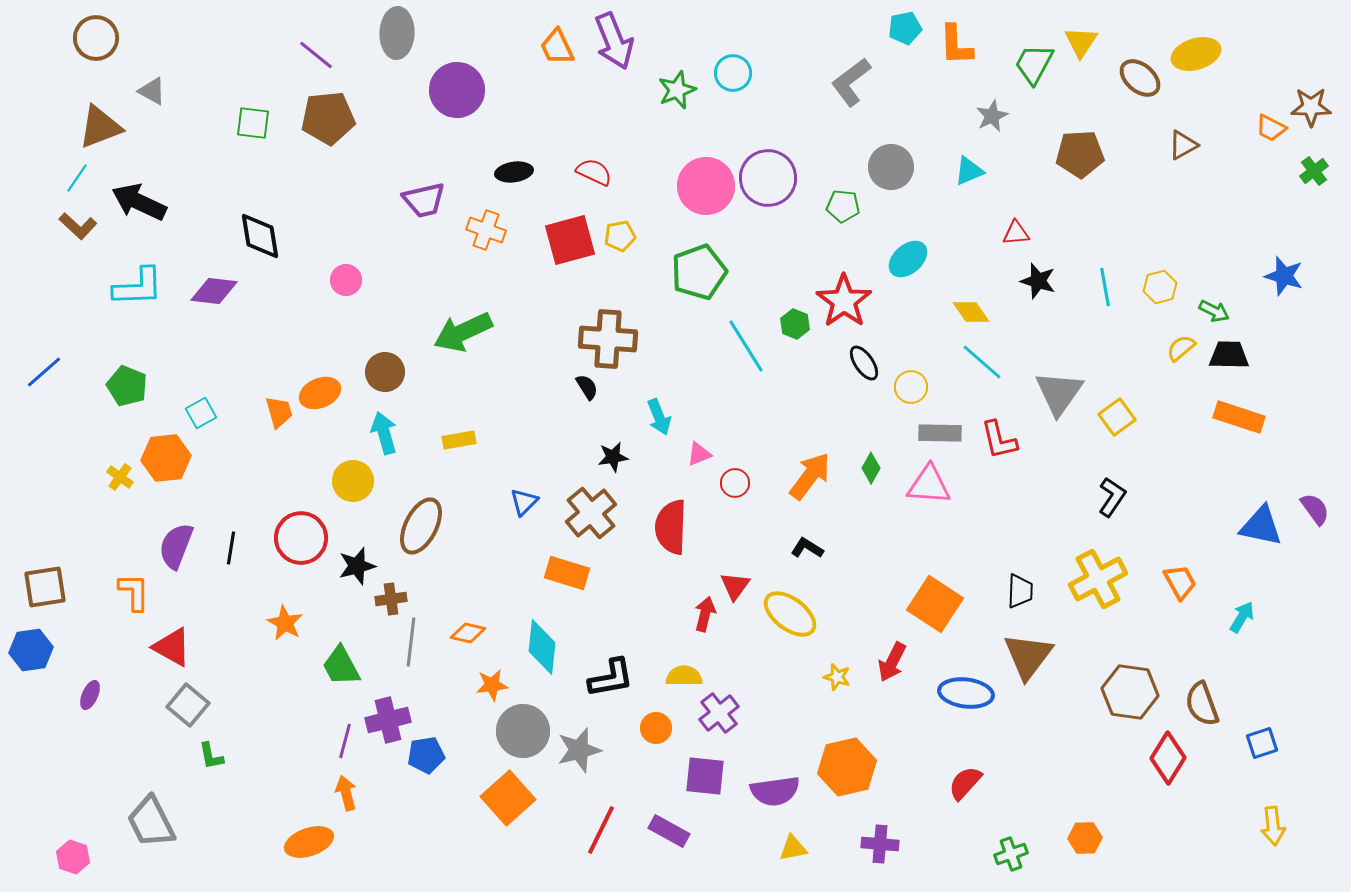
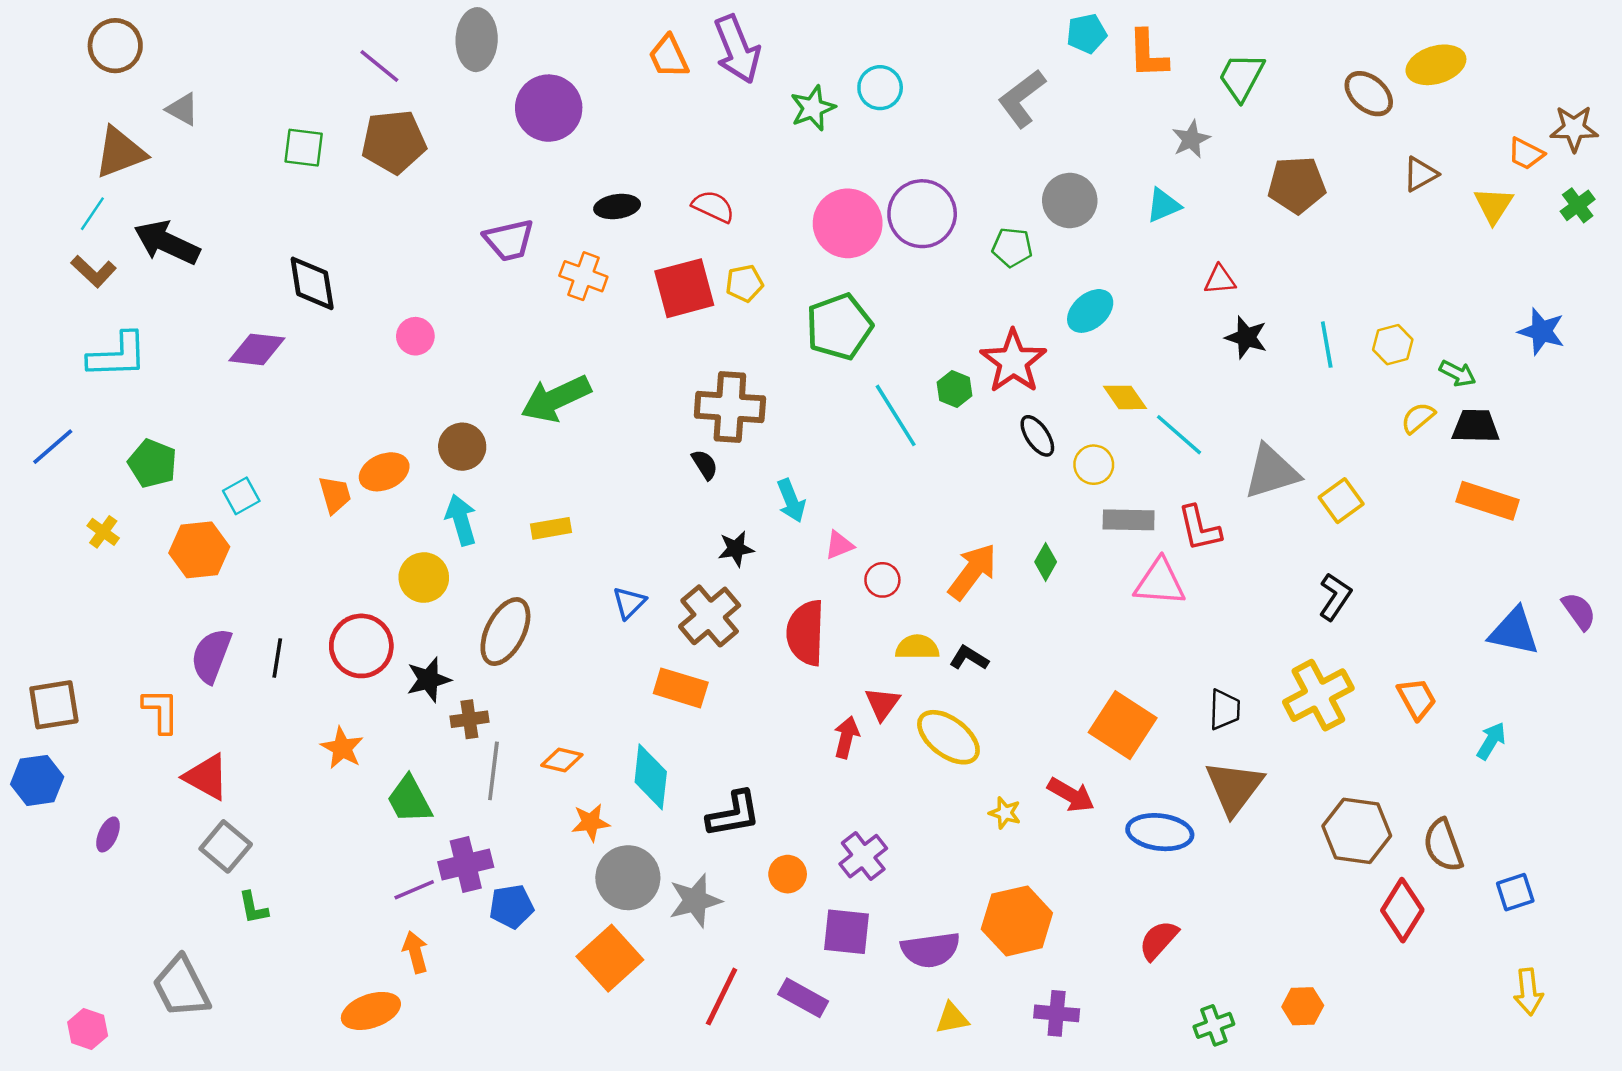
yellow triangle: (1081, 42) -> (1494, 205), moved
cyan L-shape: (138, 287) -> (118, 355), moved
yellow diamond: (971, 312) -> (1125, 397), moved
gray triangle: (1059, 393) -> (1271, 472), turned 38
yellow cross: (120, 477) -> (103, 532), moved
pink triangle: (929, 485) -> (1160, 582), moved
red arrow: (892, 662) -> (1071, 795), turned -87
yellow semicircle: (684, 676) -> (917, 647), moved
purple line: (345, 741) -> (414, 890), turned 52

